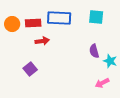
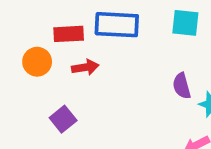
orange circle: (12, 24) -> (37, 62), moved

